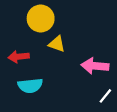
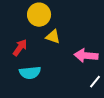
red arrow: (19, 57) -> (20, 48), turned 132

